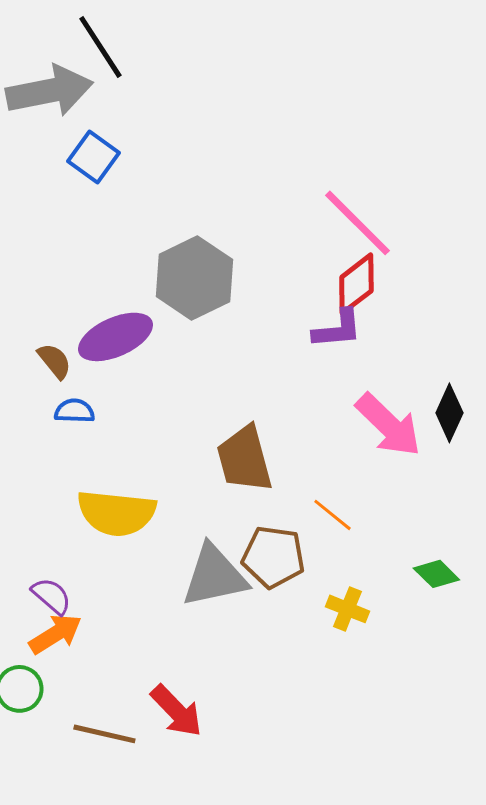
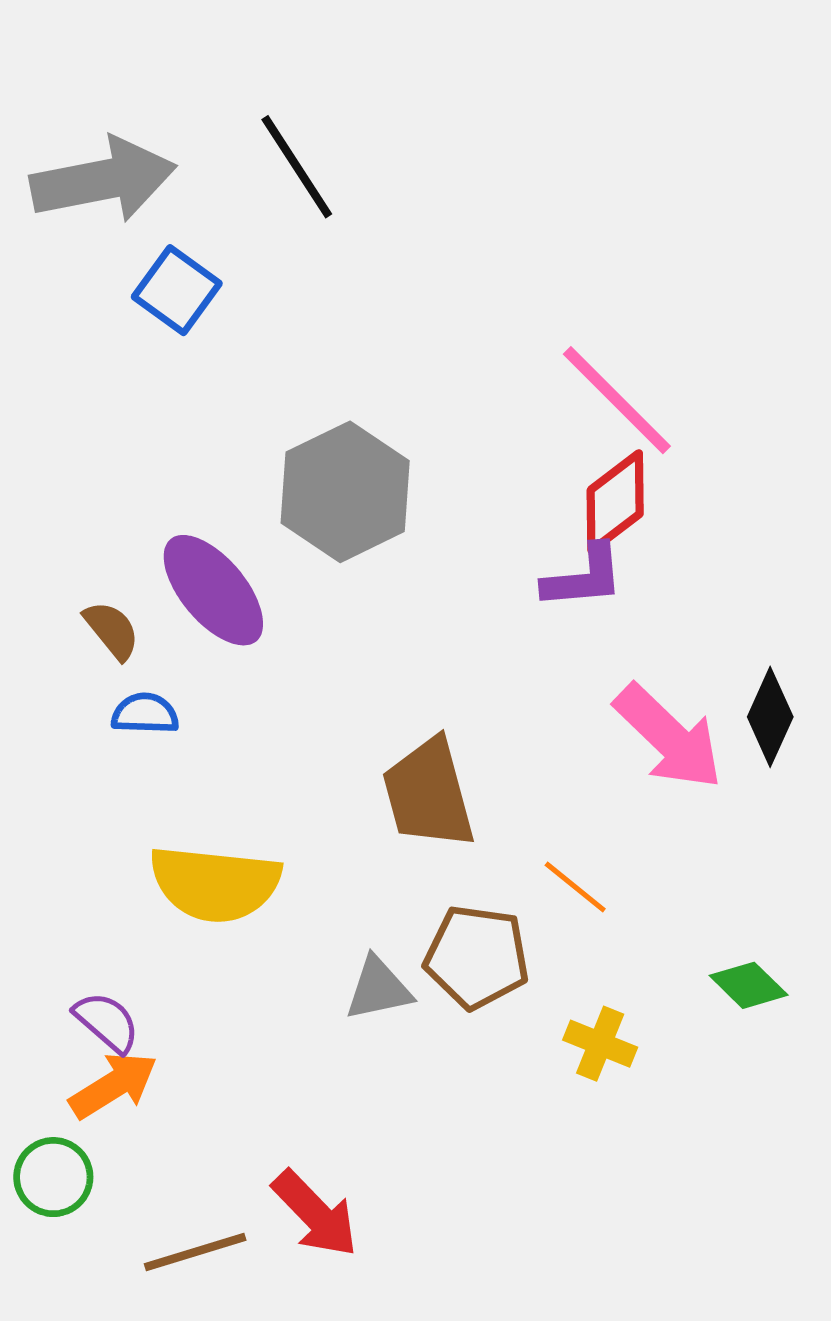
black line: (100, 47) -> (297, 167), moved
purple ellipse: (115, 337) -> (213, 590), turned 74
gray triangle: (214, 576) -> (378, 989), size x0.6
brown line: (104, 734) -> (195, 1252), turned -30

